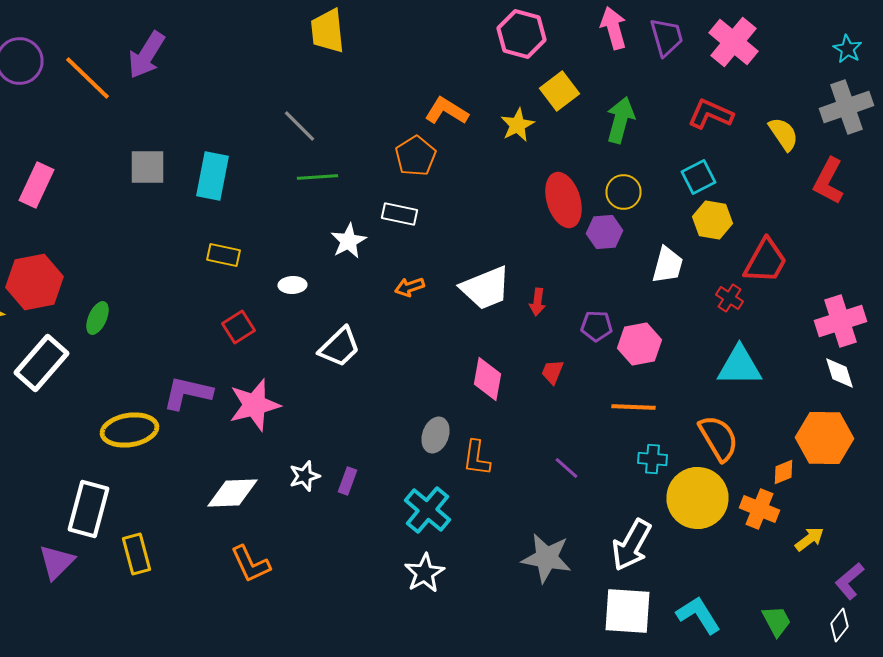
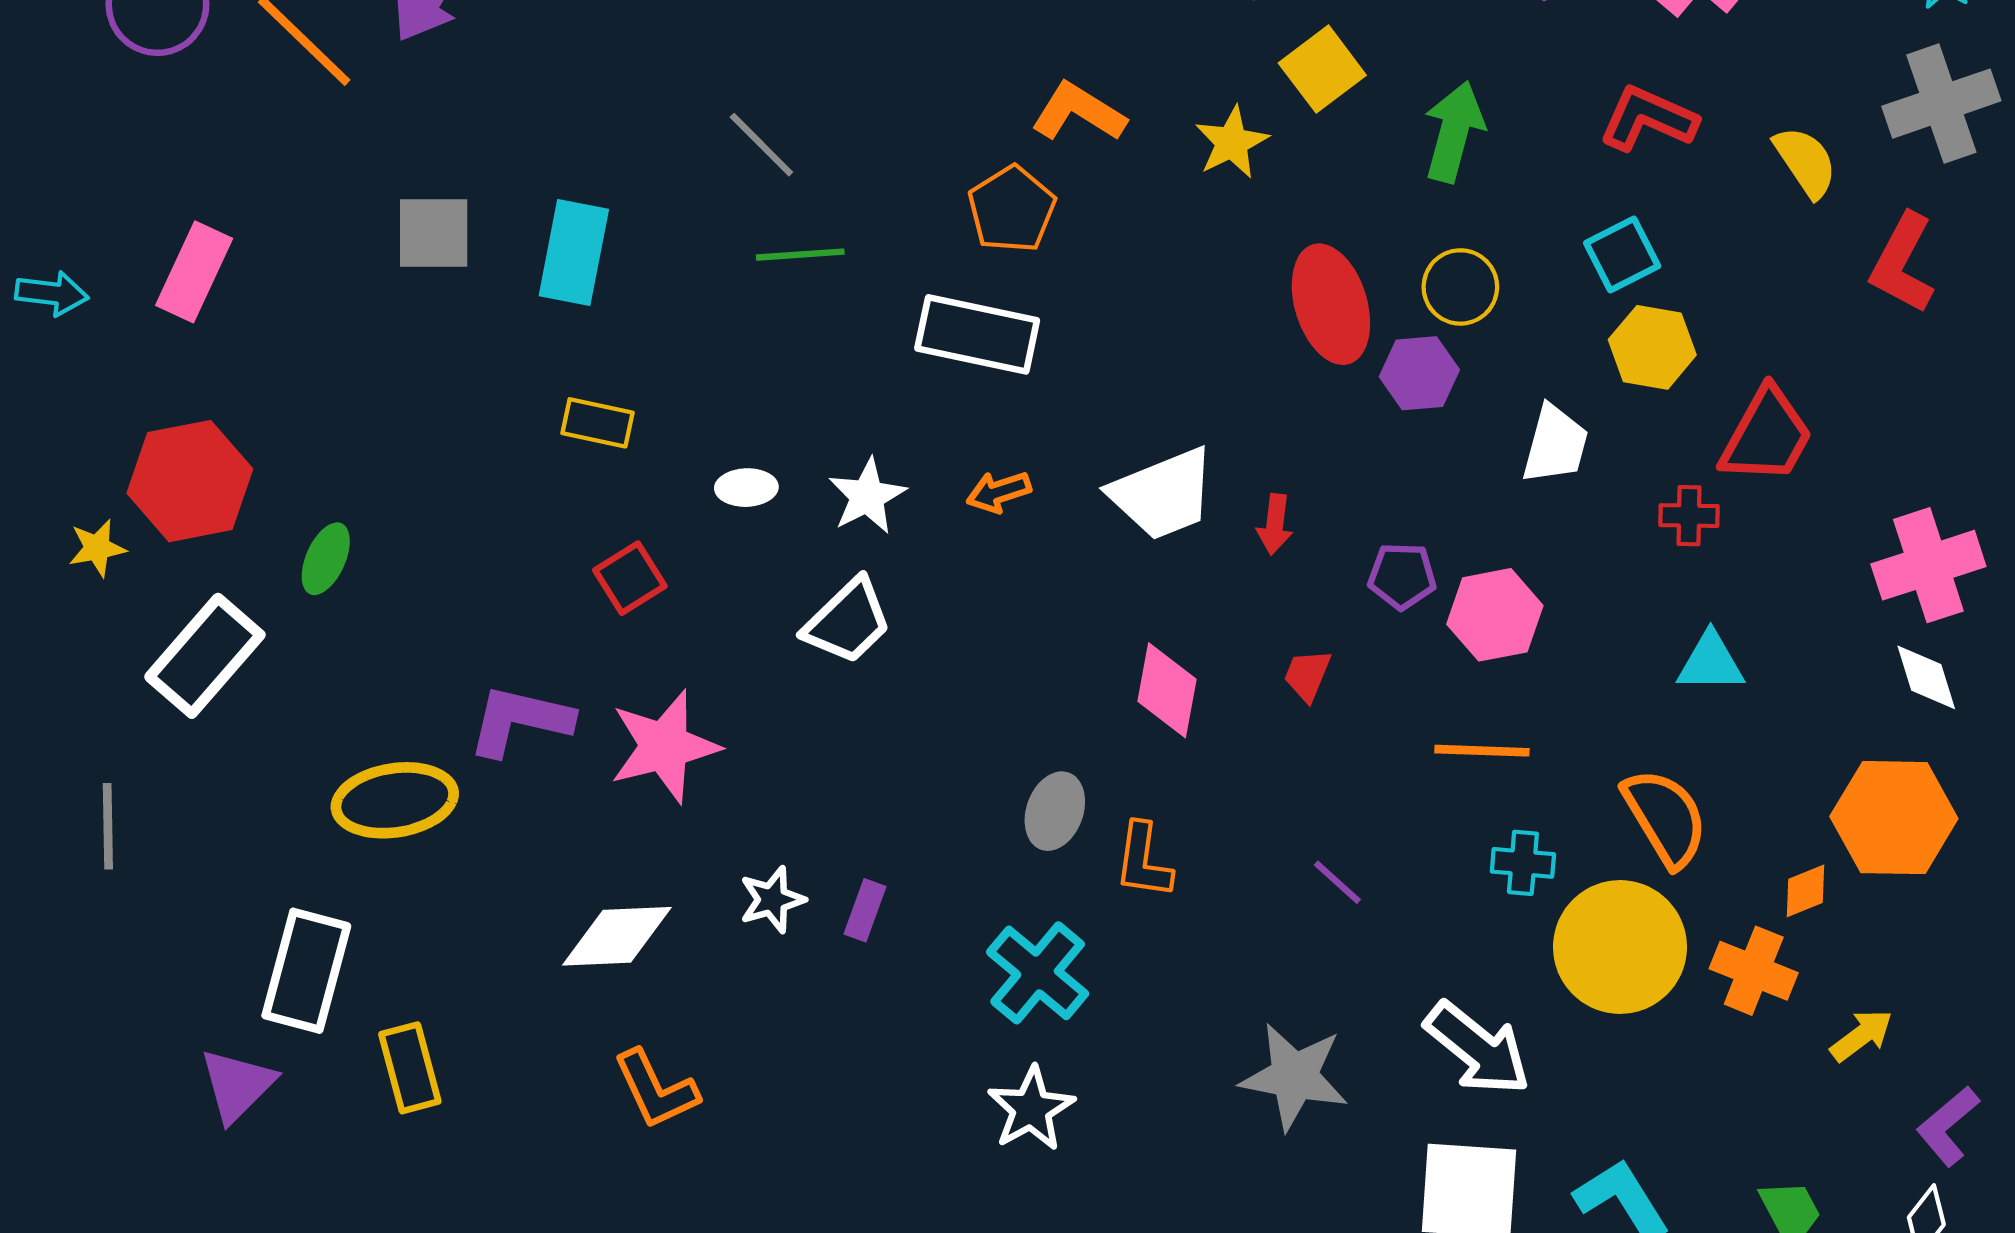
white rectangle: (400, 214) -> (977, 334), size x1.6
white star: (348, 241) -> (867, 496), moved
red cross: (730, 298) -> (1689, 516), turned -32
cyan triangle: (740, 366) -> (1711, 662), size x0.7
white arrow: (632, 545) -> (1478, 1048), turned -80

